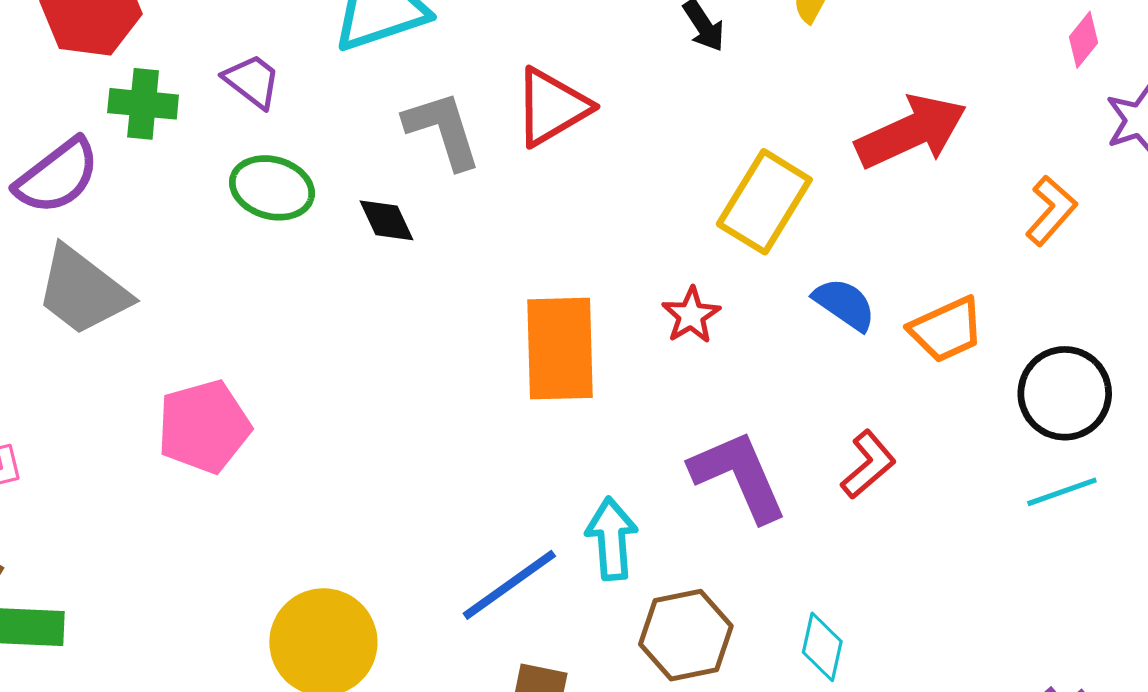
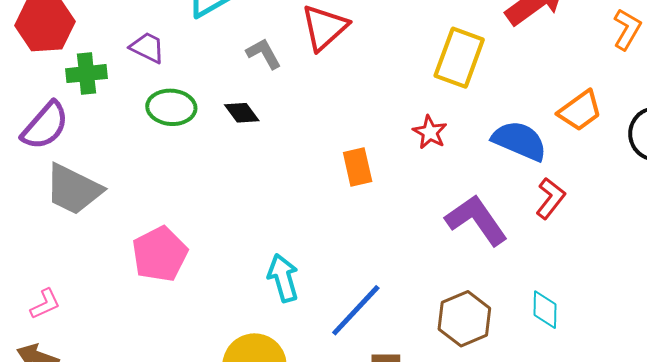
gray L-shape: (443, 130) -> (264, 54), size x0.7
blue semicircle: (844, 304) -> (519, 141), moved, size x1.4
orange rectangle: (560, 349) -> (358, 167), size x0.6
cyan arrow: (612, 539) -> (283, 278), moved

